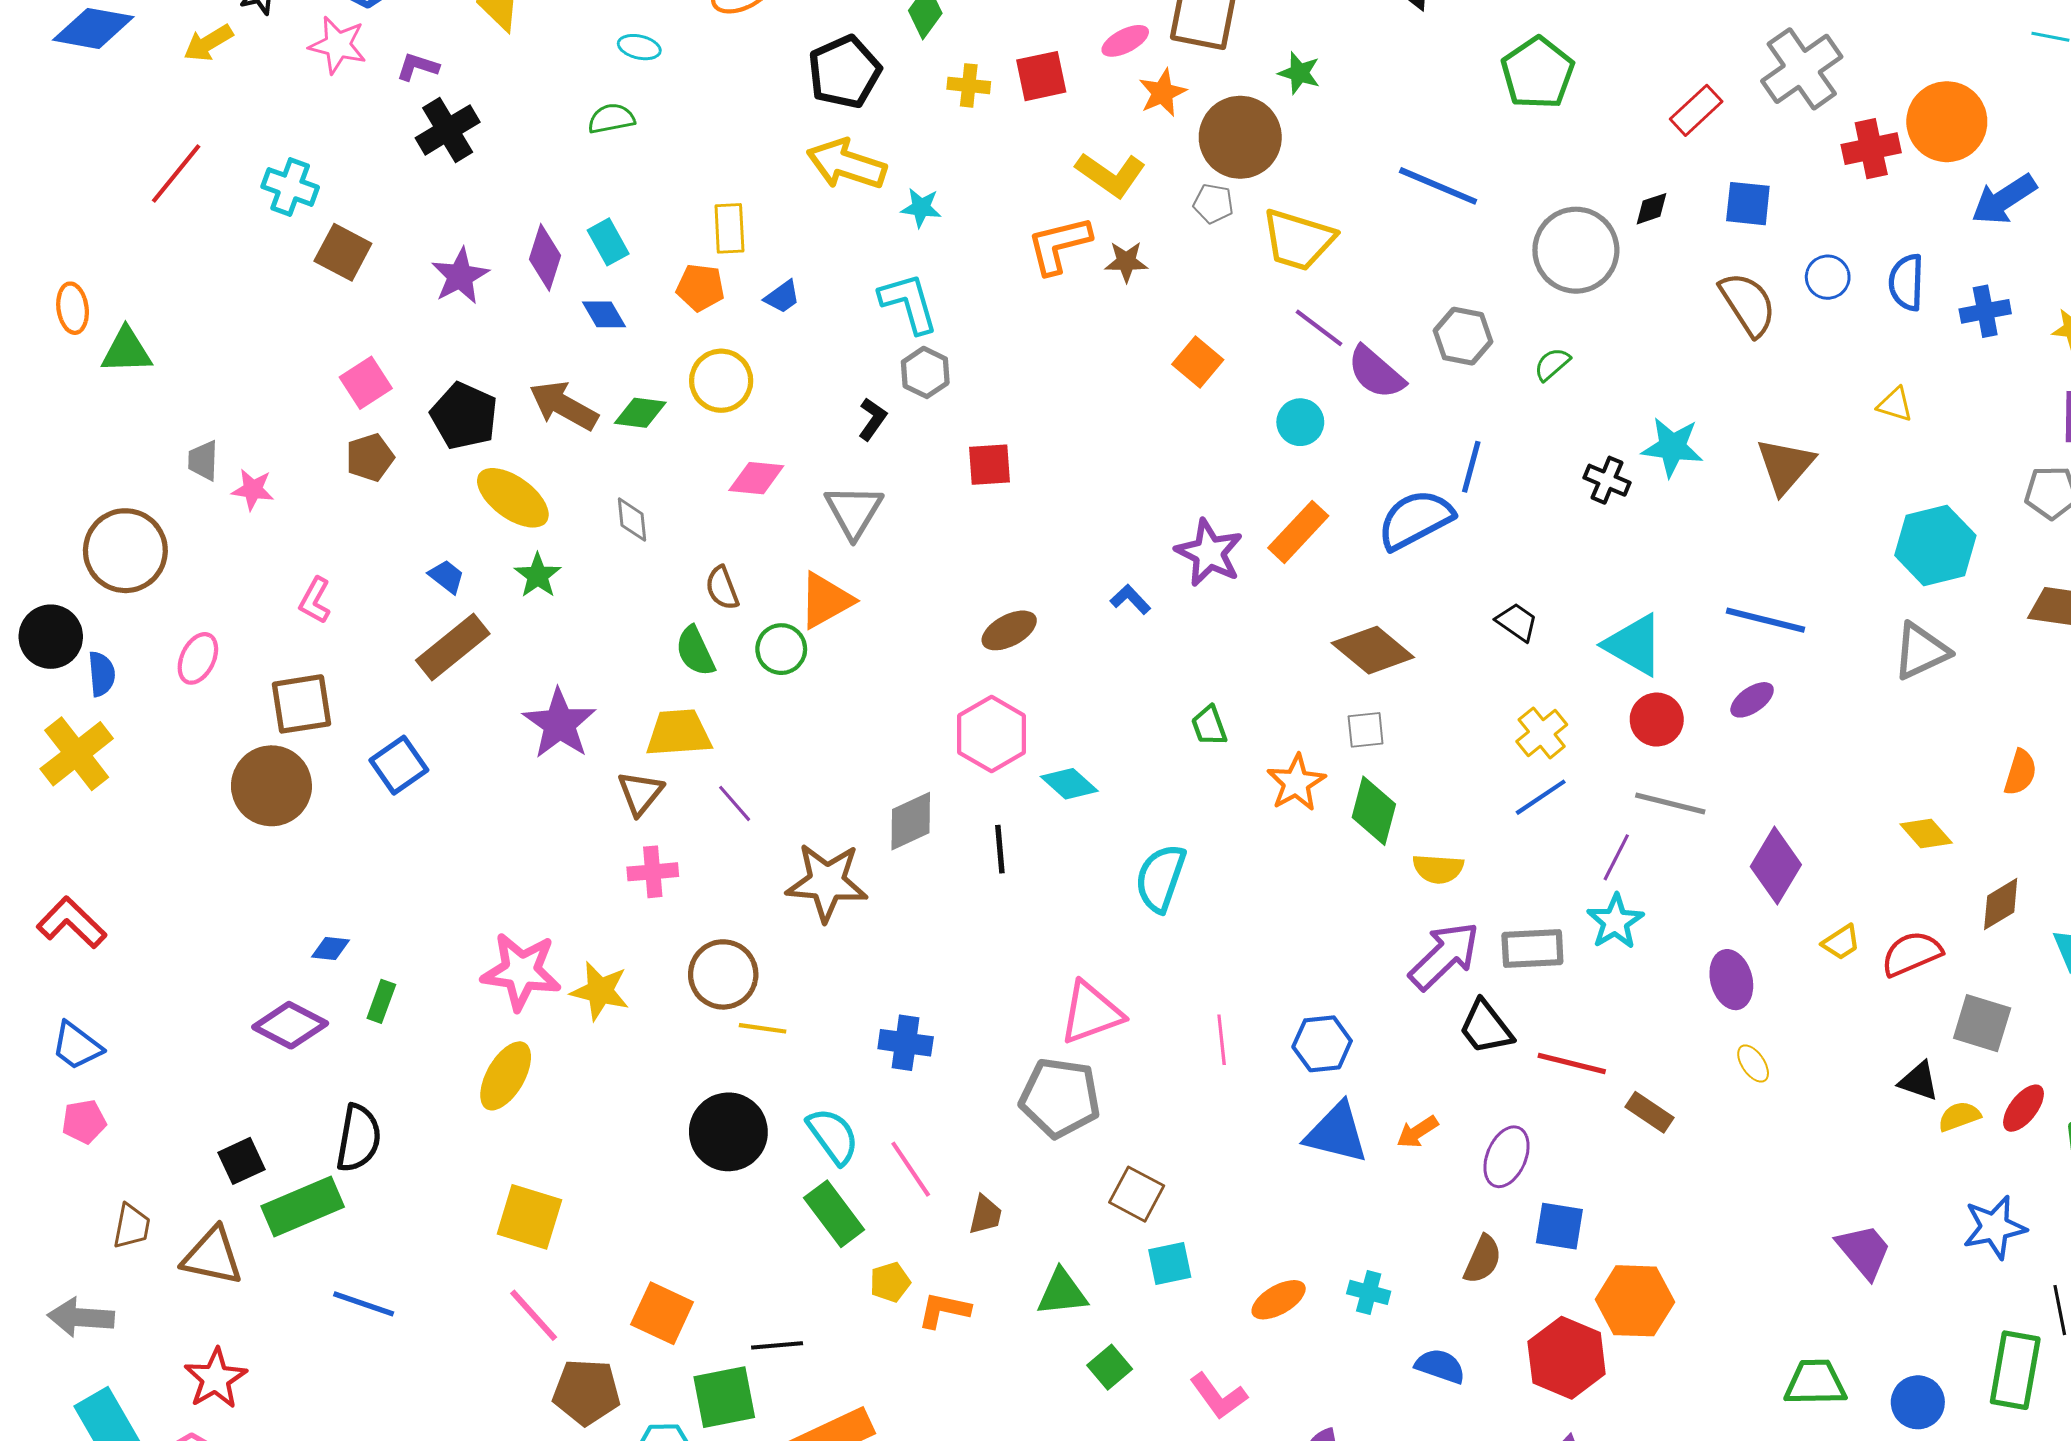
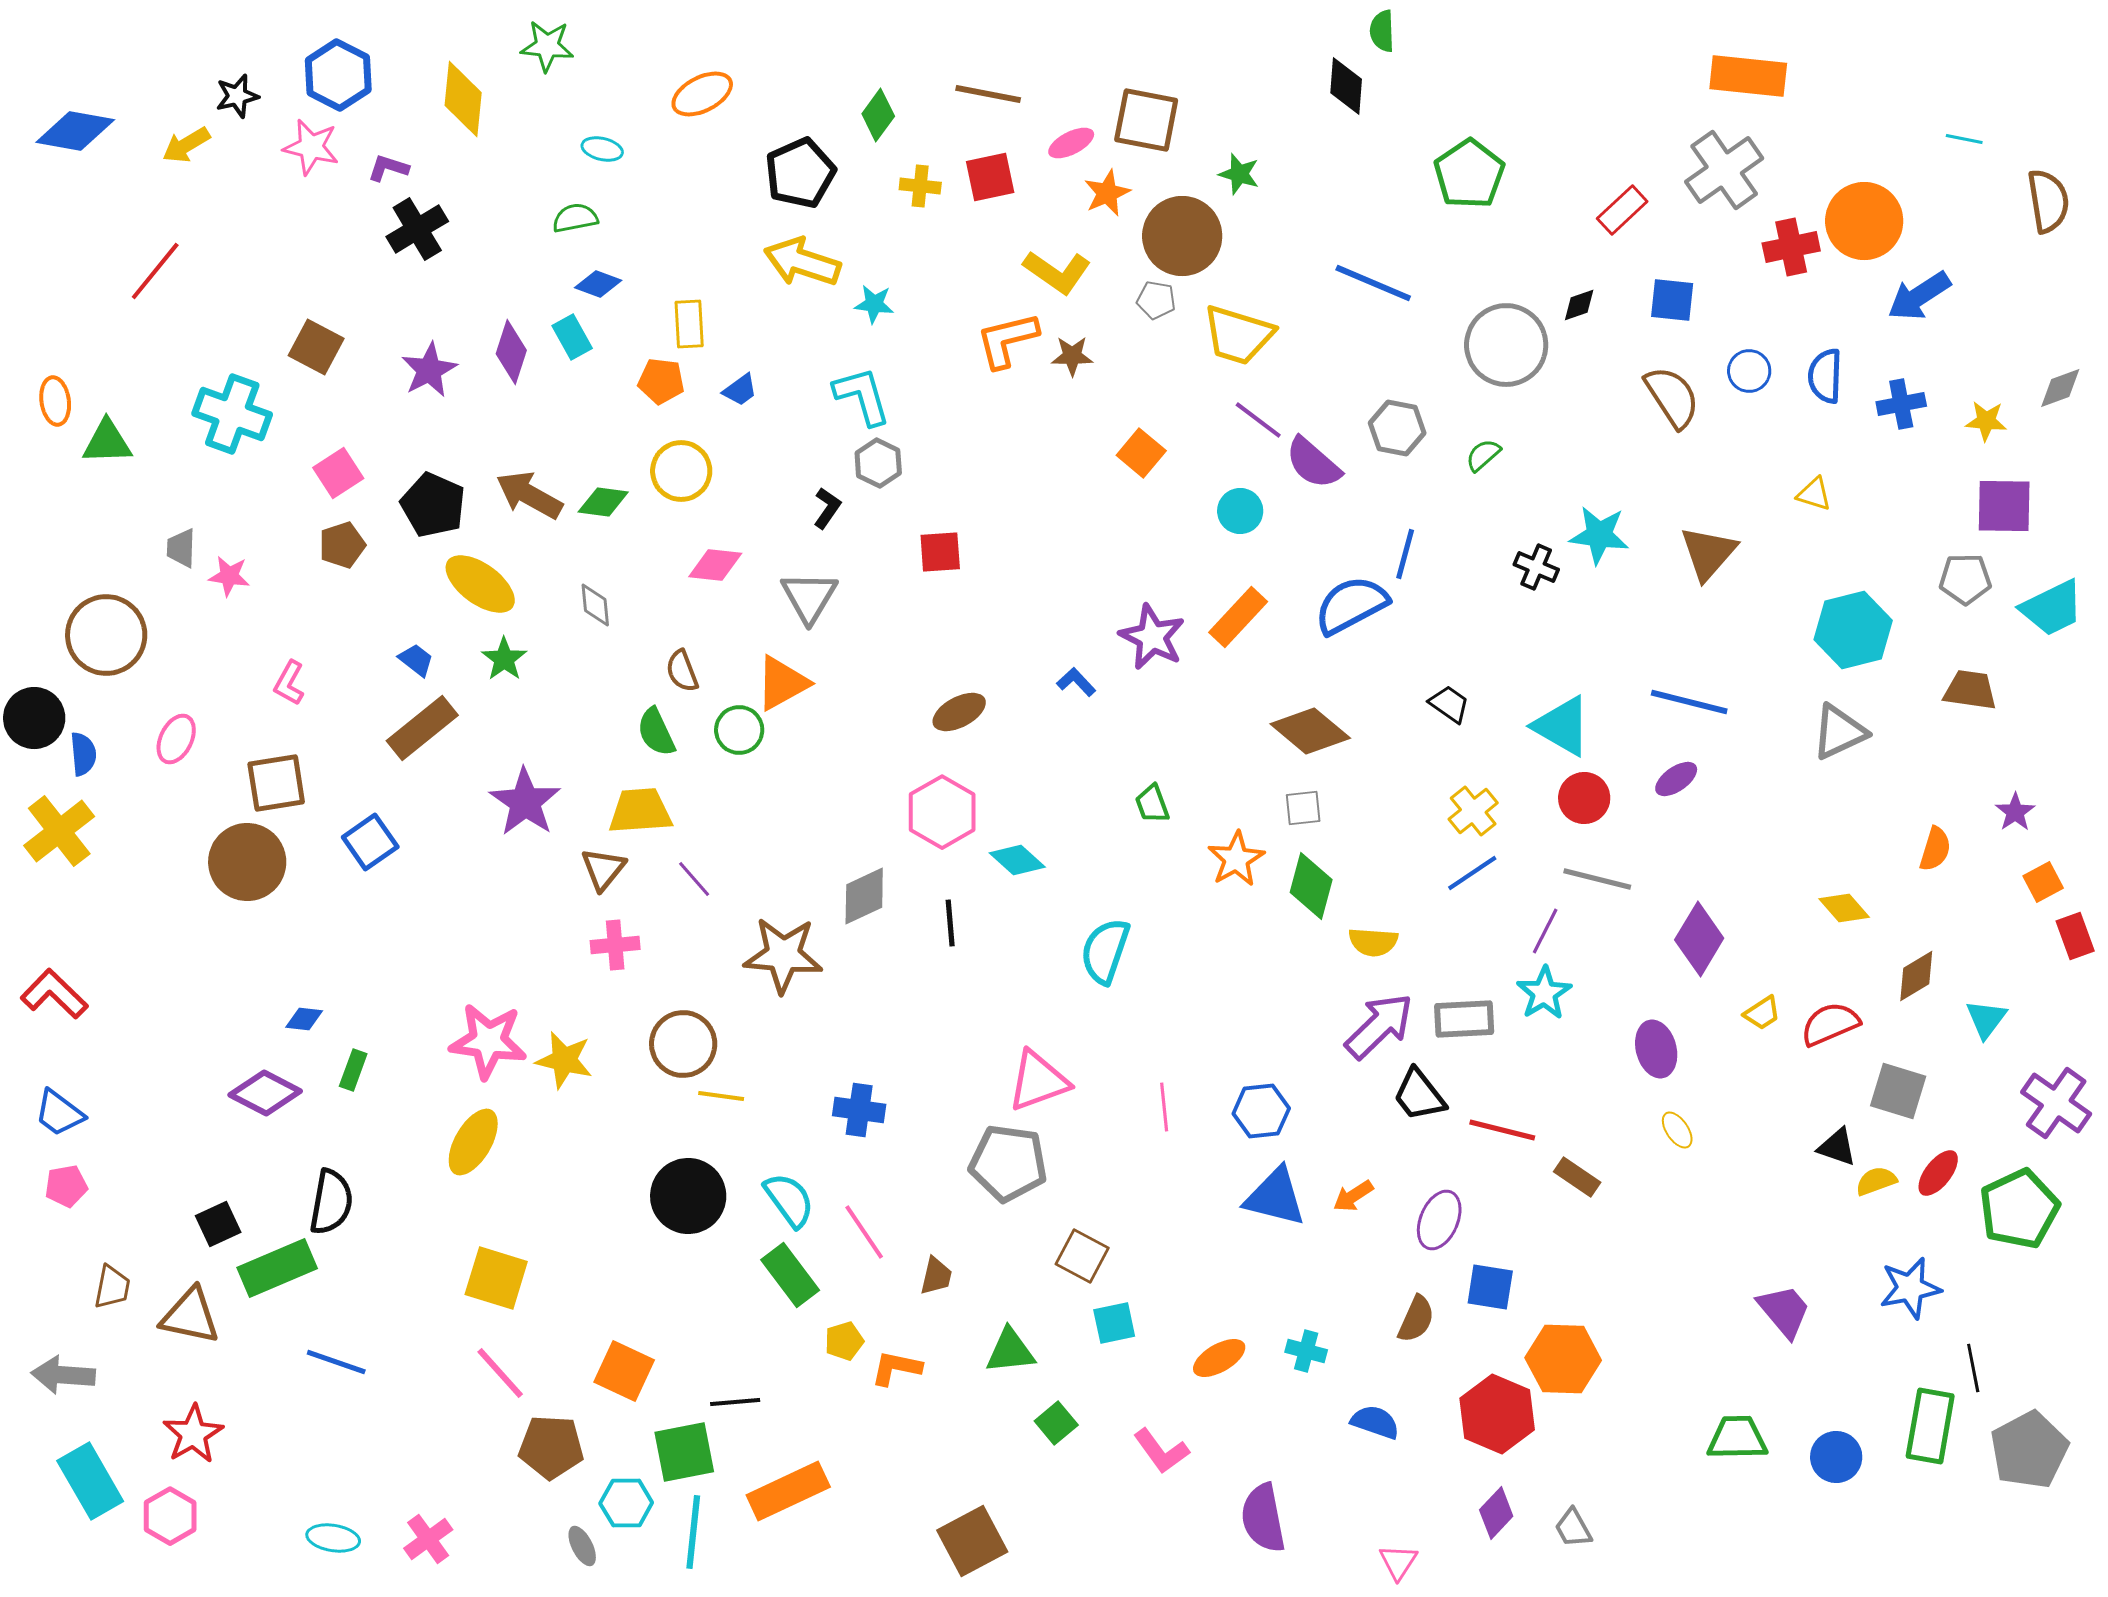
cyan cross: (290, 187) -> (232, 414), moved, size x1.4
blue diamond: (604, 314) -> (598, 284), moved, turned -39

